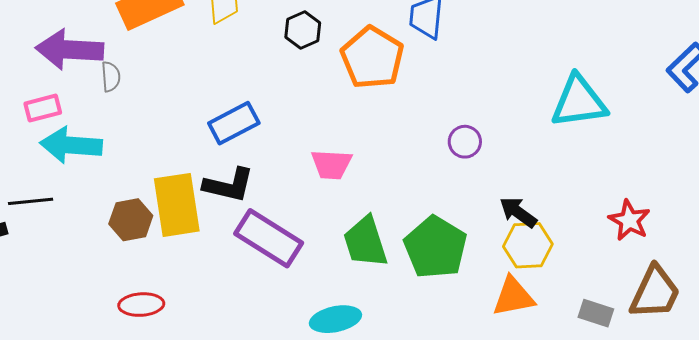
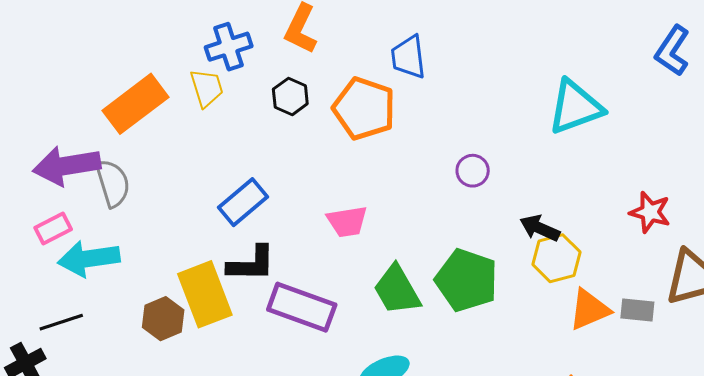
gray semicircle: (111, 77) -> (113, 183), size x1.6
orange triangle: (513, 297) -> (589, 310), moved

